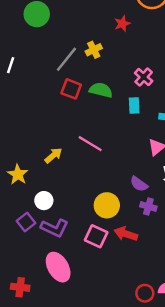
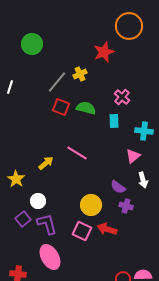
red star: (122, 24) -> (104, 52), size x1.5
purple L-shape: (55, 228) -> (47, 224), turned -130

